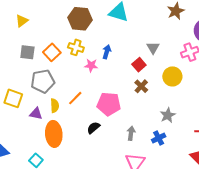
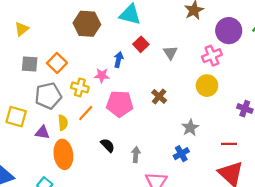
yellow cross: (76, 47) -> (80, 87), moved
red square: (139, 65) -> (141, 44), moved
yellow circle: (172, 76) -> (207, 86), moved
pink pentagon: (109, 104) -> (120, 104), moved
black semicircle: (93, 128) -> (108, 145), turned 88
gray arrow: (131, 133) -> (136, 155), moved

